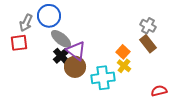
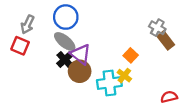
blue circle: (49, 16) -> (66, 17), moved
red square: (19, 43) -> (20, 46), turned 30
brown rectangle: (148, 44) -> (166, 40), moved
yellow cross: (124, 66) -> (124, 76), moved

